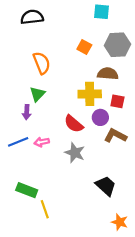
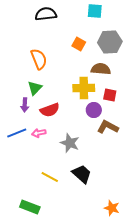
black semicircle: (32, 17) -> (46, 14), moved
red semicircle: (74, 124) -> (50, 110), moved, turned -60
black trapezoid: (106, 186) -> (82, 174), moved
green rectangle: (27, 190) -> (30, 207), moved
yellow line: (45, 209) -> (50, 177), moved, turned -42

